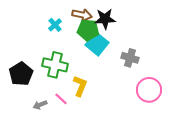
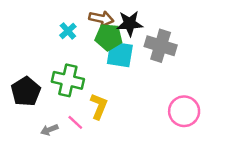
cyan square: (97, 44) -> (120, 54), turned -30
gray cross: (130, 58) -> (161, 46), moved, size x1.4

